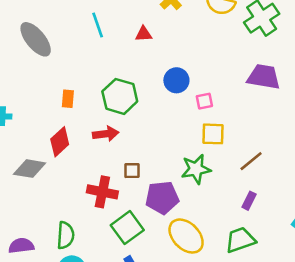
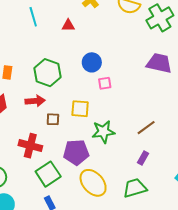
pink square: (204, 101) -> (105, 83), moved
yellow square: (213, 134) -> (80, 109), moved
brown square: (132, 171) -> (53, 119), moved

